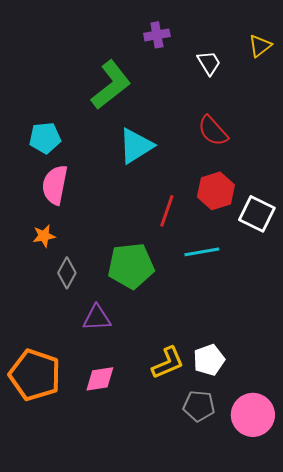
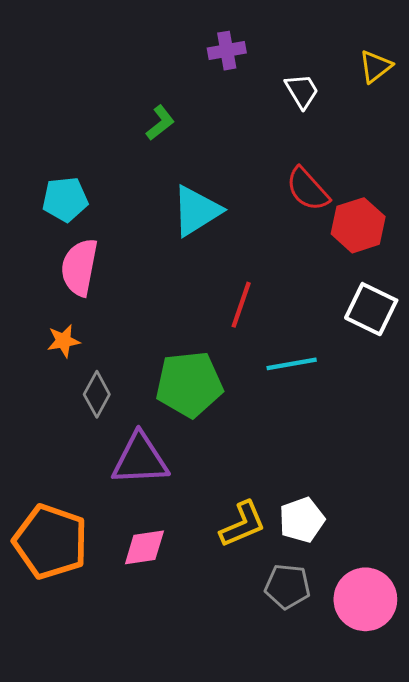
green L-shape: (111, 85) -> (160, 123), size x0.5
red hexagon: (216, 191) -> (358, 225), moved
purple triangle: (97, 318) -> (140, 459), size x1.4

